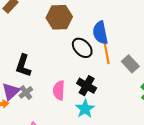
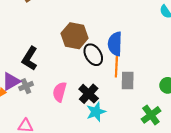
brown hexagon: (59, 17) -> (75, 36), moved
gray rectangle: (130, 64) -> (128, 81), moved, turned 30
cyan star: (85, 109) -> (96, 112), moved

